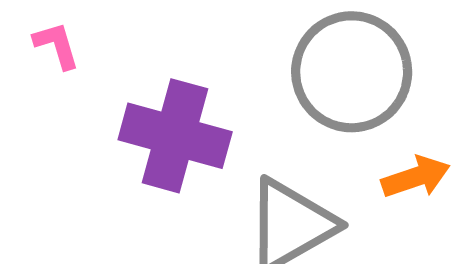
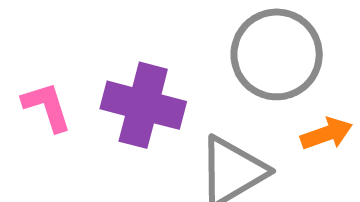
pink L-shape: (57, 45) -> (47, 107), moved, size x1.4

